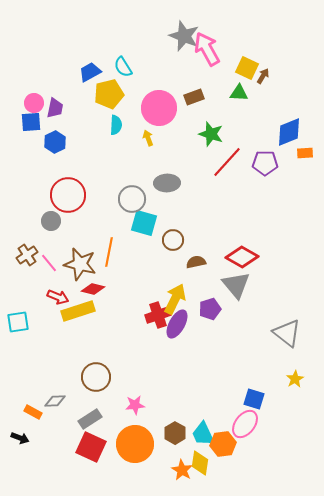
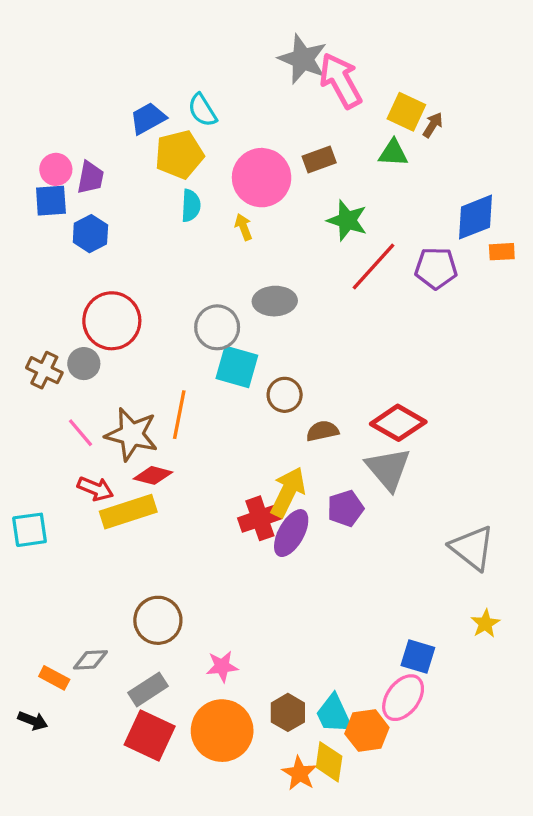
brown cross: (27, 255) -> (44, 370), moved, turned -30

